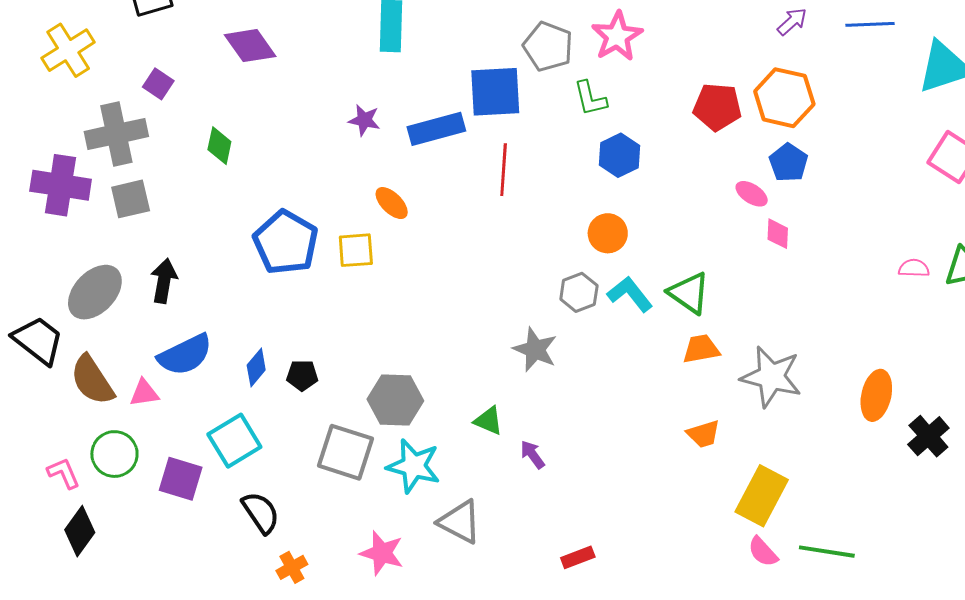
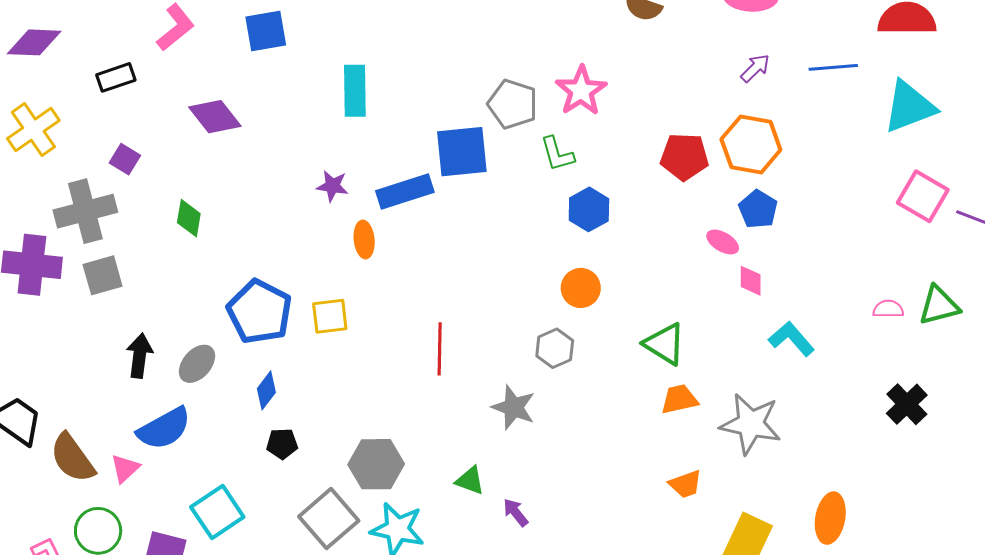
red line: (504, 170) -> (440, 349), moved
orange ellipse: (392, 203) -> (364, 239), moved, turned 42
gray ellipse: (95, 292) -> (197, 364), moved, size x0.7
cyan L-shape: (630, 294) -> (791, 339), moved
blue diamond: (256, 368) -> (266, 390), moved
pink triangle: (144, 393) -> (125, 468), turned -32
orange ellipse: (876, 395) -> (830, 518), moved
black cross: (928, 436) -> (907, 404), moved
gray square: (345, 452) -> (329, 519), turned 34

